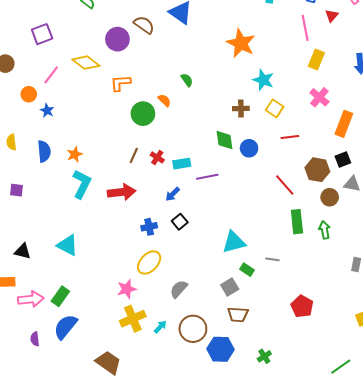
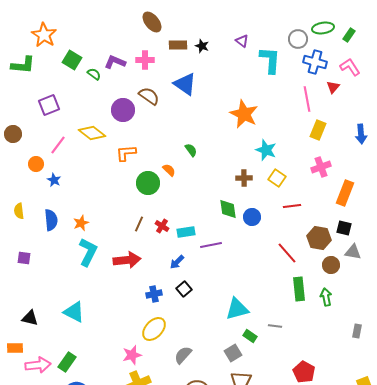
pink cross: (319, 97) -> (321, 167), turned 30
black square: (343, 159) -> (344, 228), turned 35

